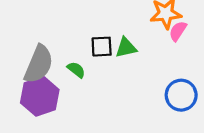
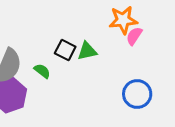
black square: (102, 47) -> (65, 50), turned 30

